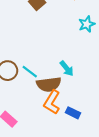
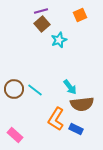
cyan star: (87, 24) -> (59, 40), moved
brown semicircle: (49, 84) -> (82, 104), moved

